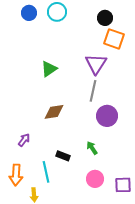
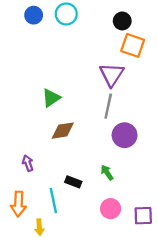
green triangle: (49, 69) -> (51, 98), moved
purple arrow: (24, 140) -> (28, 163), turned -56

